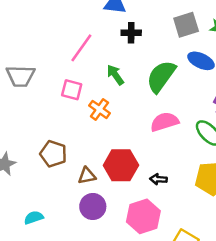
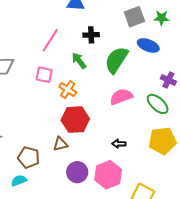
black cross: (131, 33) -> (91, 35), moved
brown pentagon: (53, 154) -> (29, 157), moved
red hexagon: (121, 165) -> (75, 120), moved
purple circle: (93, 207) -> (77, 172), moved

